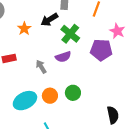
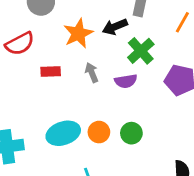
orange star: (24, 29) -> (78, 33), size x1.5
gray arrow: (41, 67) -> (92, 73), moved

